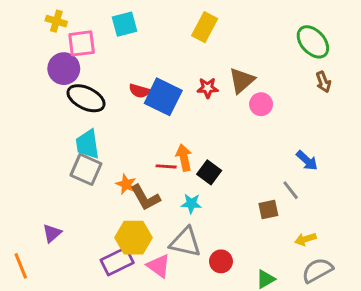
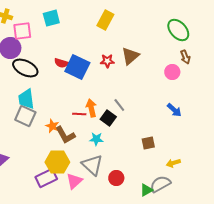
pink circle: (261, 104) -> (172, 72), moved
gray line: (291, 190) -> (119, 105), moved
gray triangle: (185, 242) -> (92, 165), turned 30
pink triangle: (159, 266) -> (74, 181), turned 42
gray semicircle: (317, 270) -> (160, 184), moved

